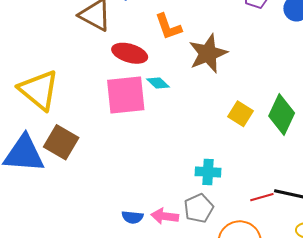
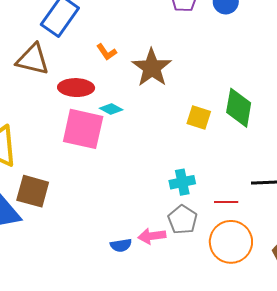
orange L-shape: (168, 27) -> (107, 52), size x0.7
pink square: (126, 95) -> (83, 129), turned 33
red line: (262, 197) -> (226, 202), moved, turned 30

